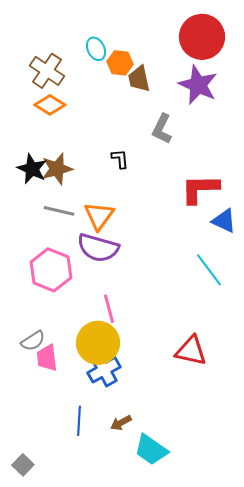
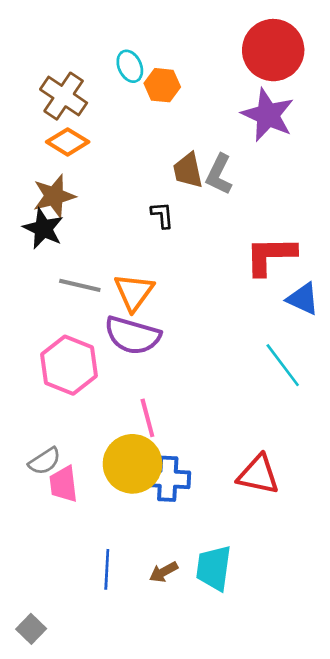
brown trapezoid: (139, 79) -> (188, 170), moved
brown star: (57, 169) -> (54, 196), moved
blue cross: (104, 370) -> (168, 479), moved, turned 32
cyan trapezoid: (151, 450) -> (214, 568), moved, turned 63

